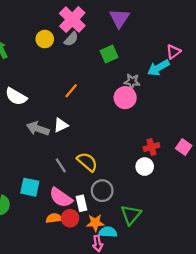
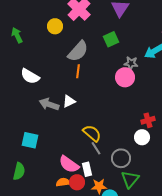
gray semicircle: (71, 39) -> (78, 51), moved, size x1.6
orange line: (71, 91) -> (78, 71), turned -32
gray line: (61, 165) -> (96, 148), moved
cyan square: (30, 187) -> (30, 140), moved
gray circle: (102, 191) -> (121, 158), moved

